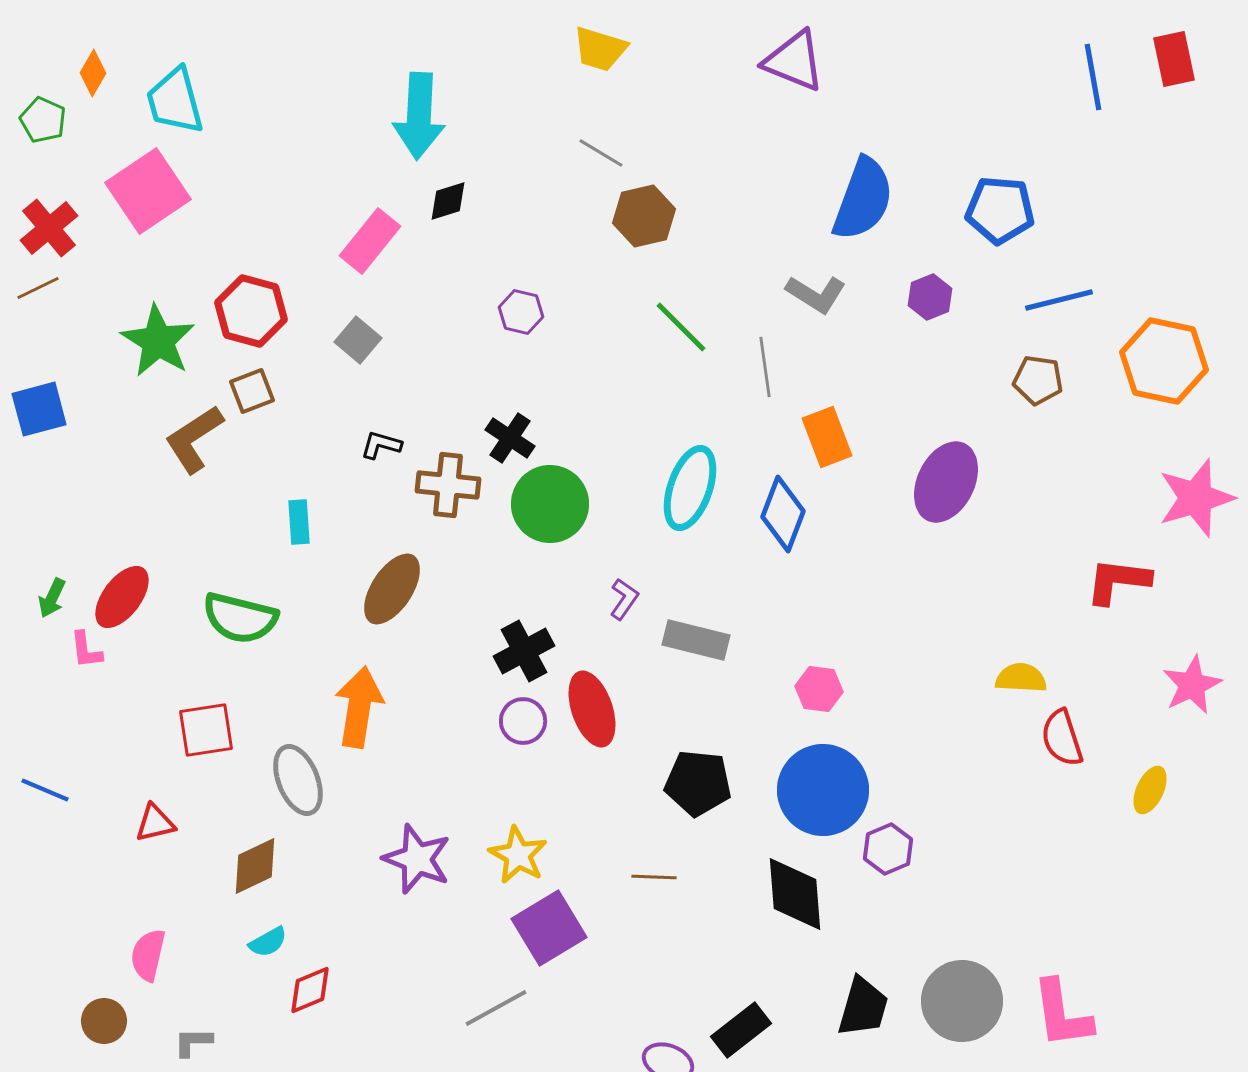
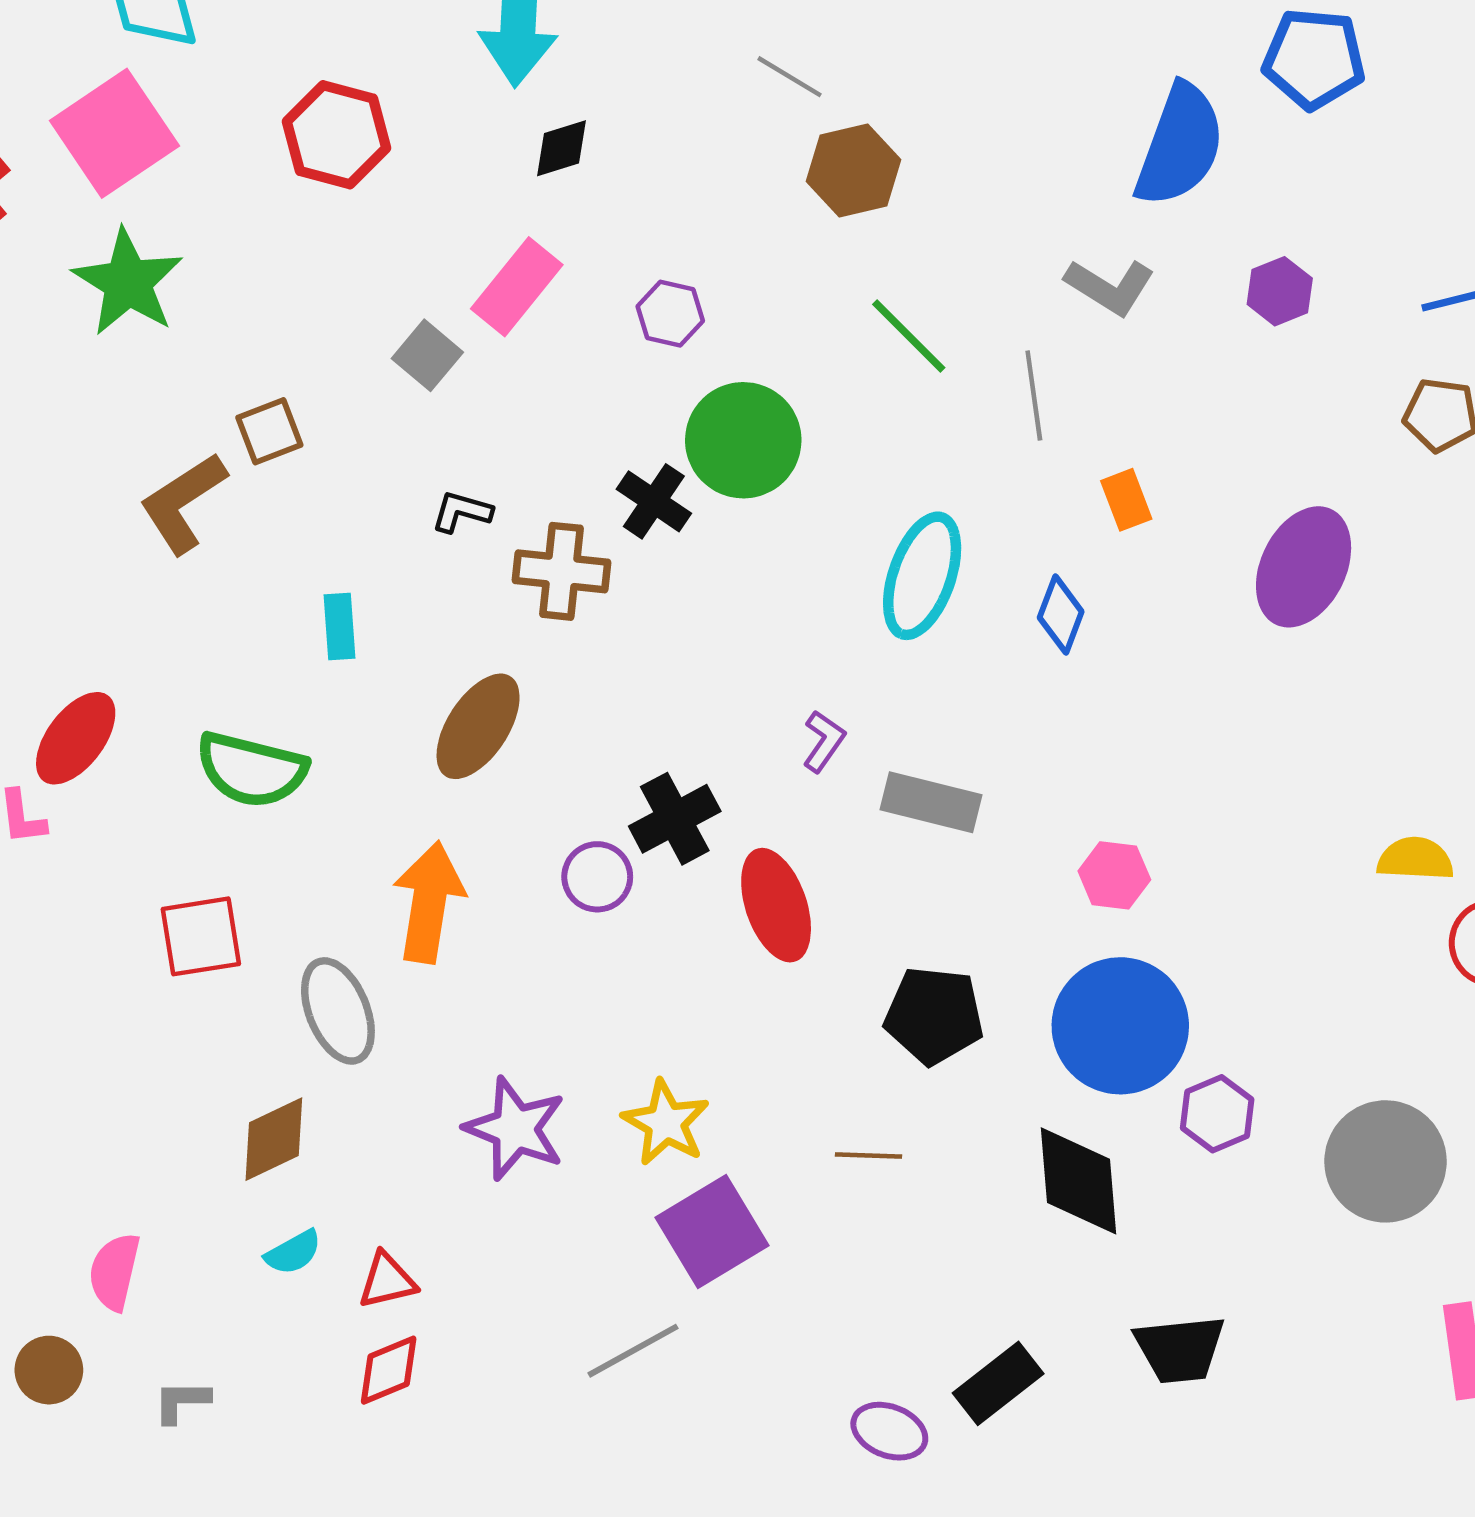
blue pentagon: (1000, 210) -> (1314, 59), moved
pink rectangle: (370, 241) -> (517, 287), moved
red hexagon: (251, 311) -> (336, 135), moved
green star: (158, 341) -> (128, 282), moved
orange rectangle: (827, 437) -> (1126, 500), size x0.7
green circle: (550, 504) -> (743, 440), moved
blue diamond: (783, 514) -> (1061, 615), size x0.7
purple circle: (523, 721) -> (597, 877), moved
red triangle: (155, 823) -> (387, 1281), moved
red diamond: (310, 990) -> (389, 1370), moved
gray circle: (962, 1001) -> (1385, 1161), moved
black trapezoid: (863, 1007) -> (1180, 1349), turned 68

